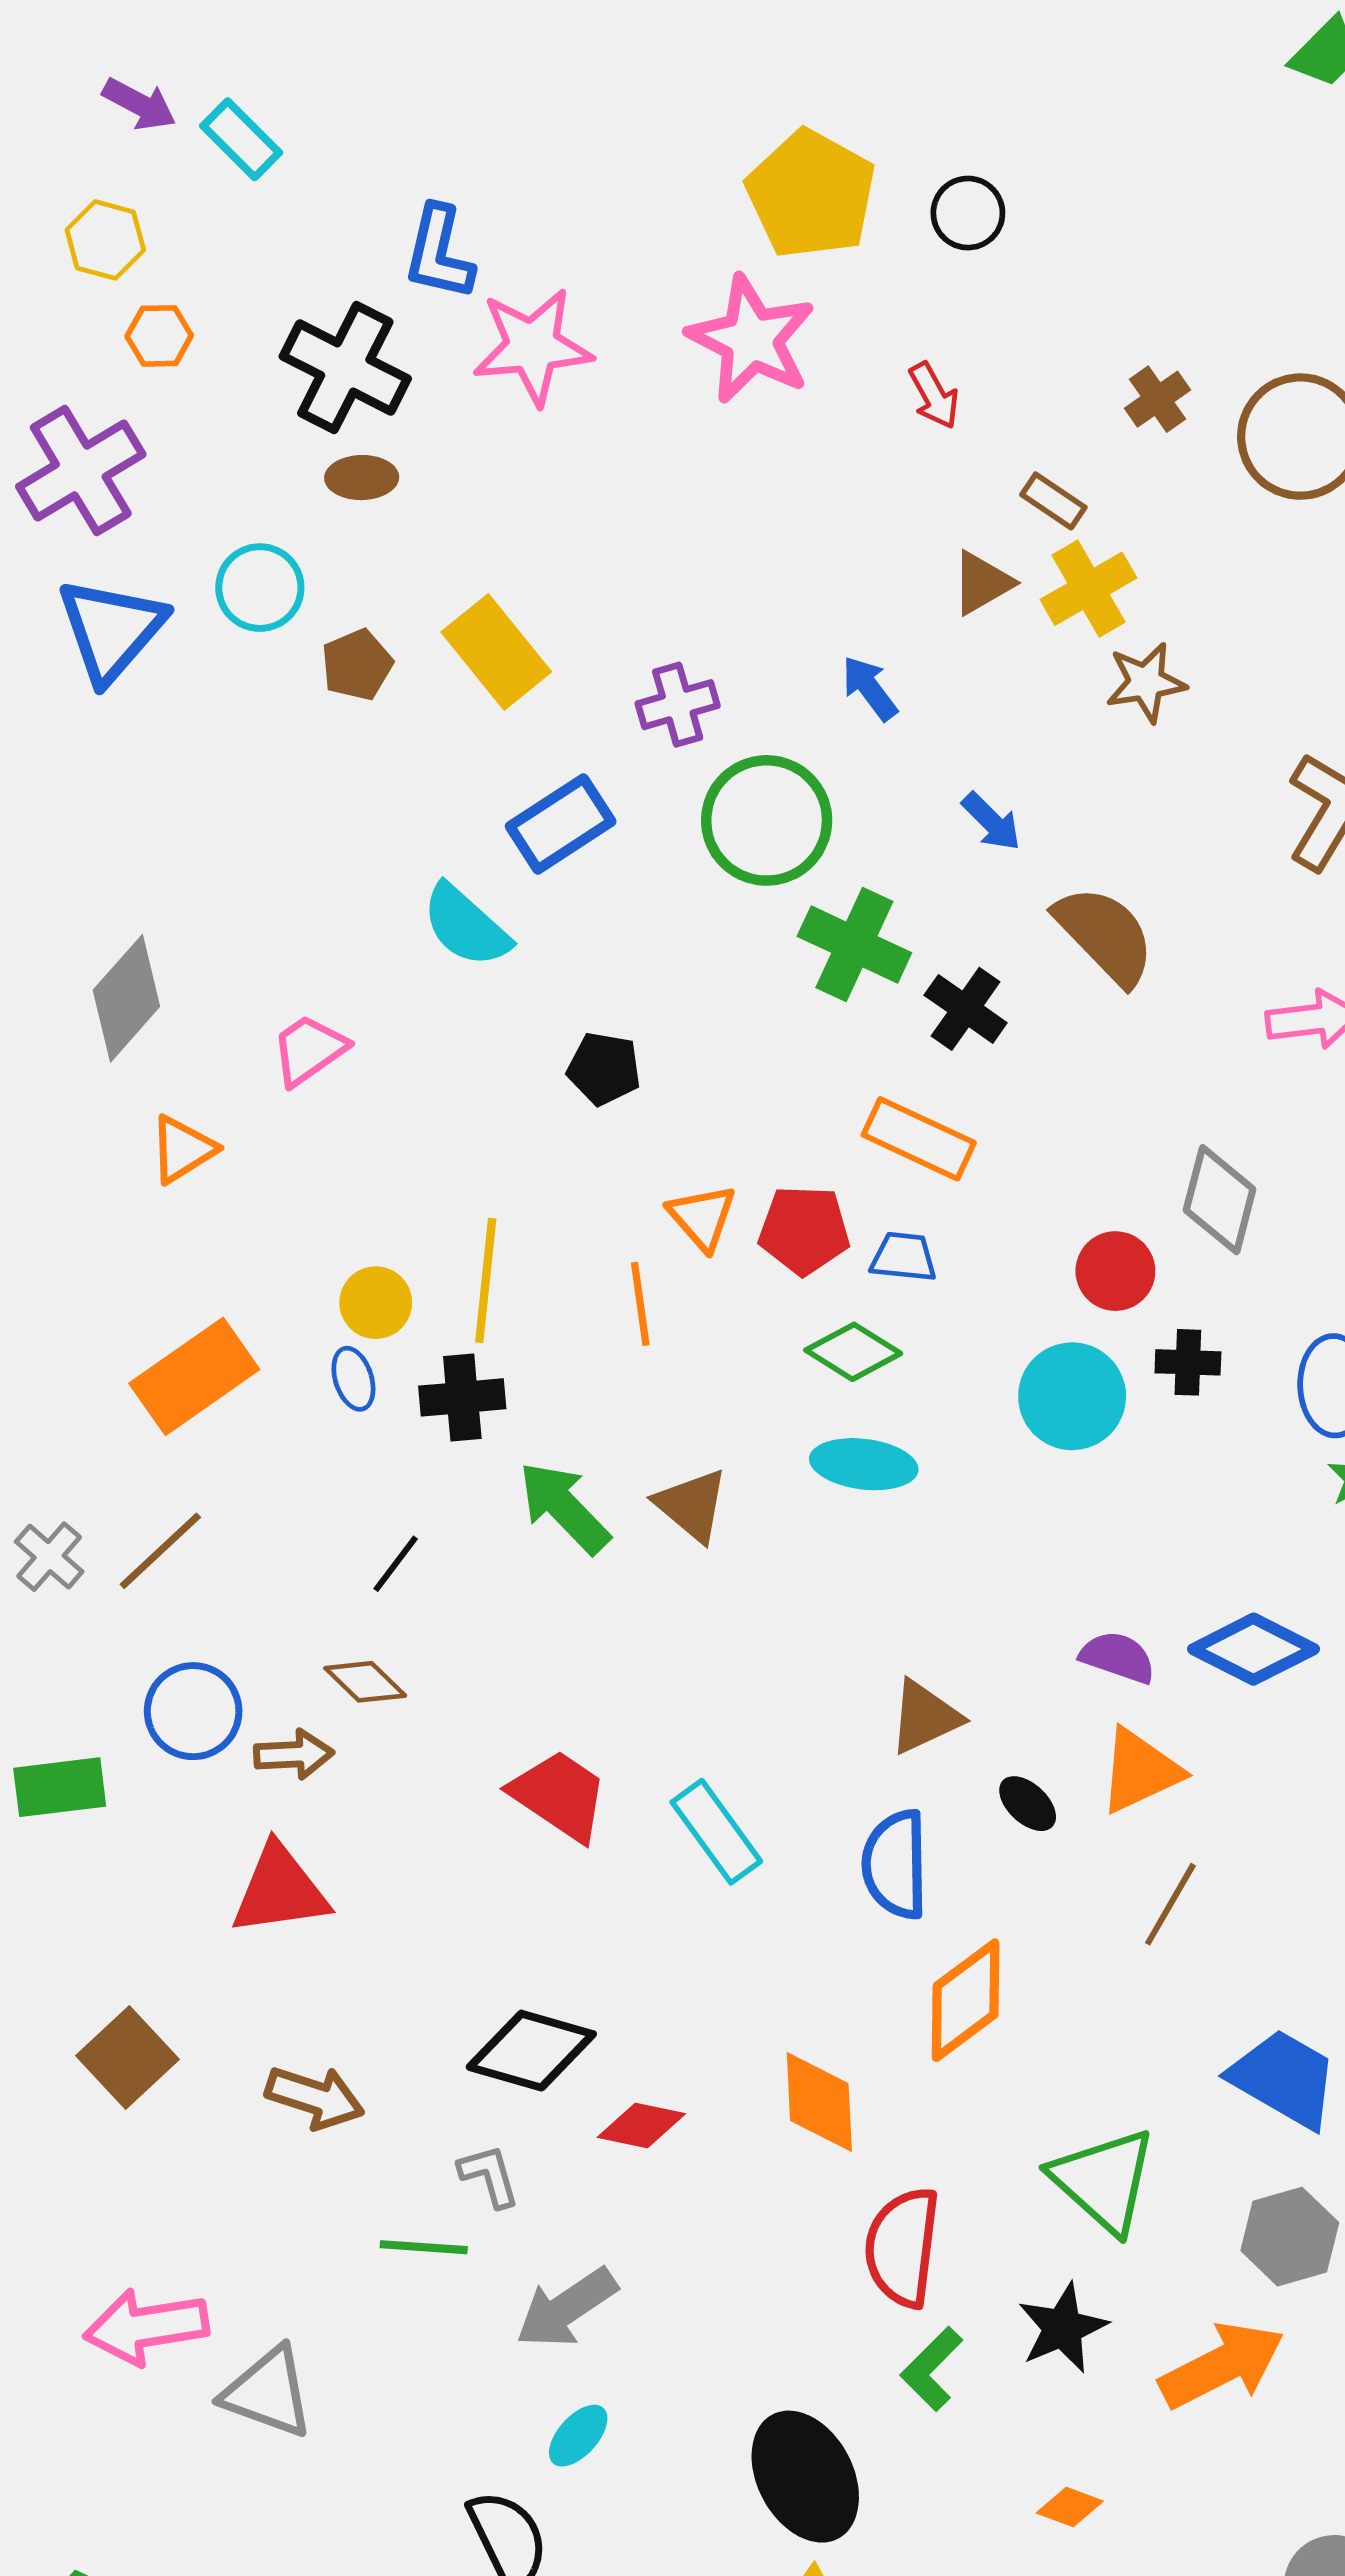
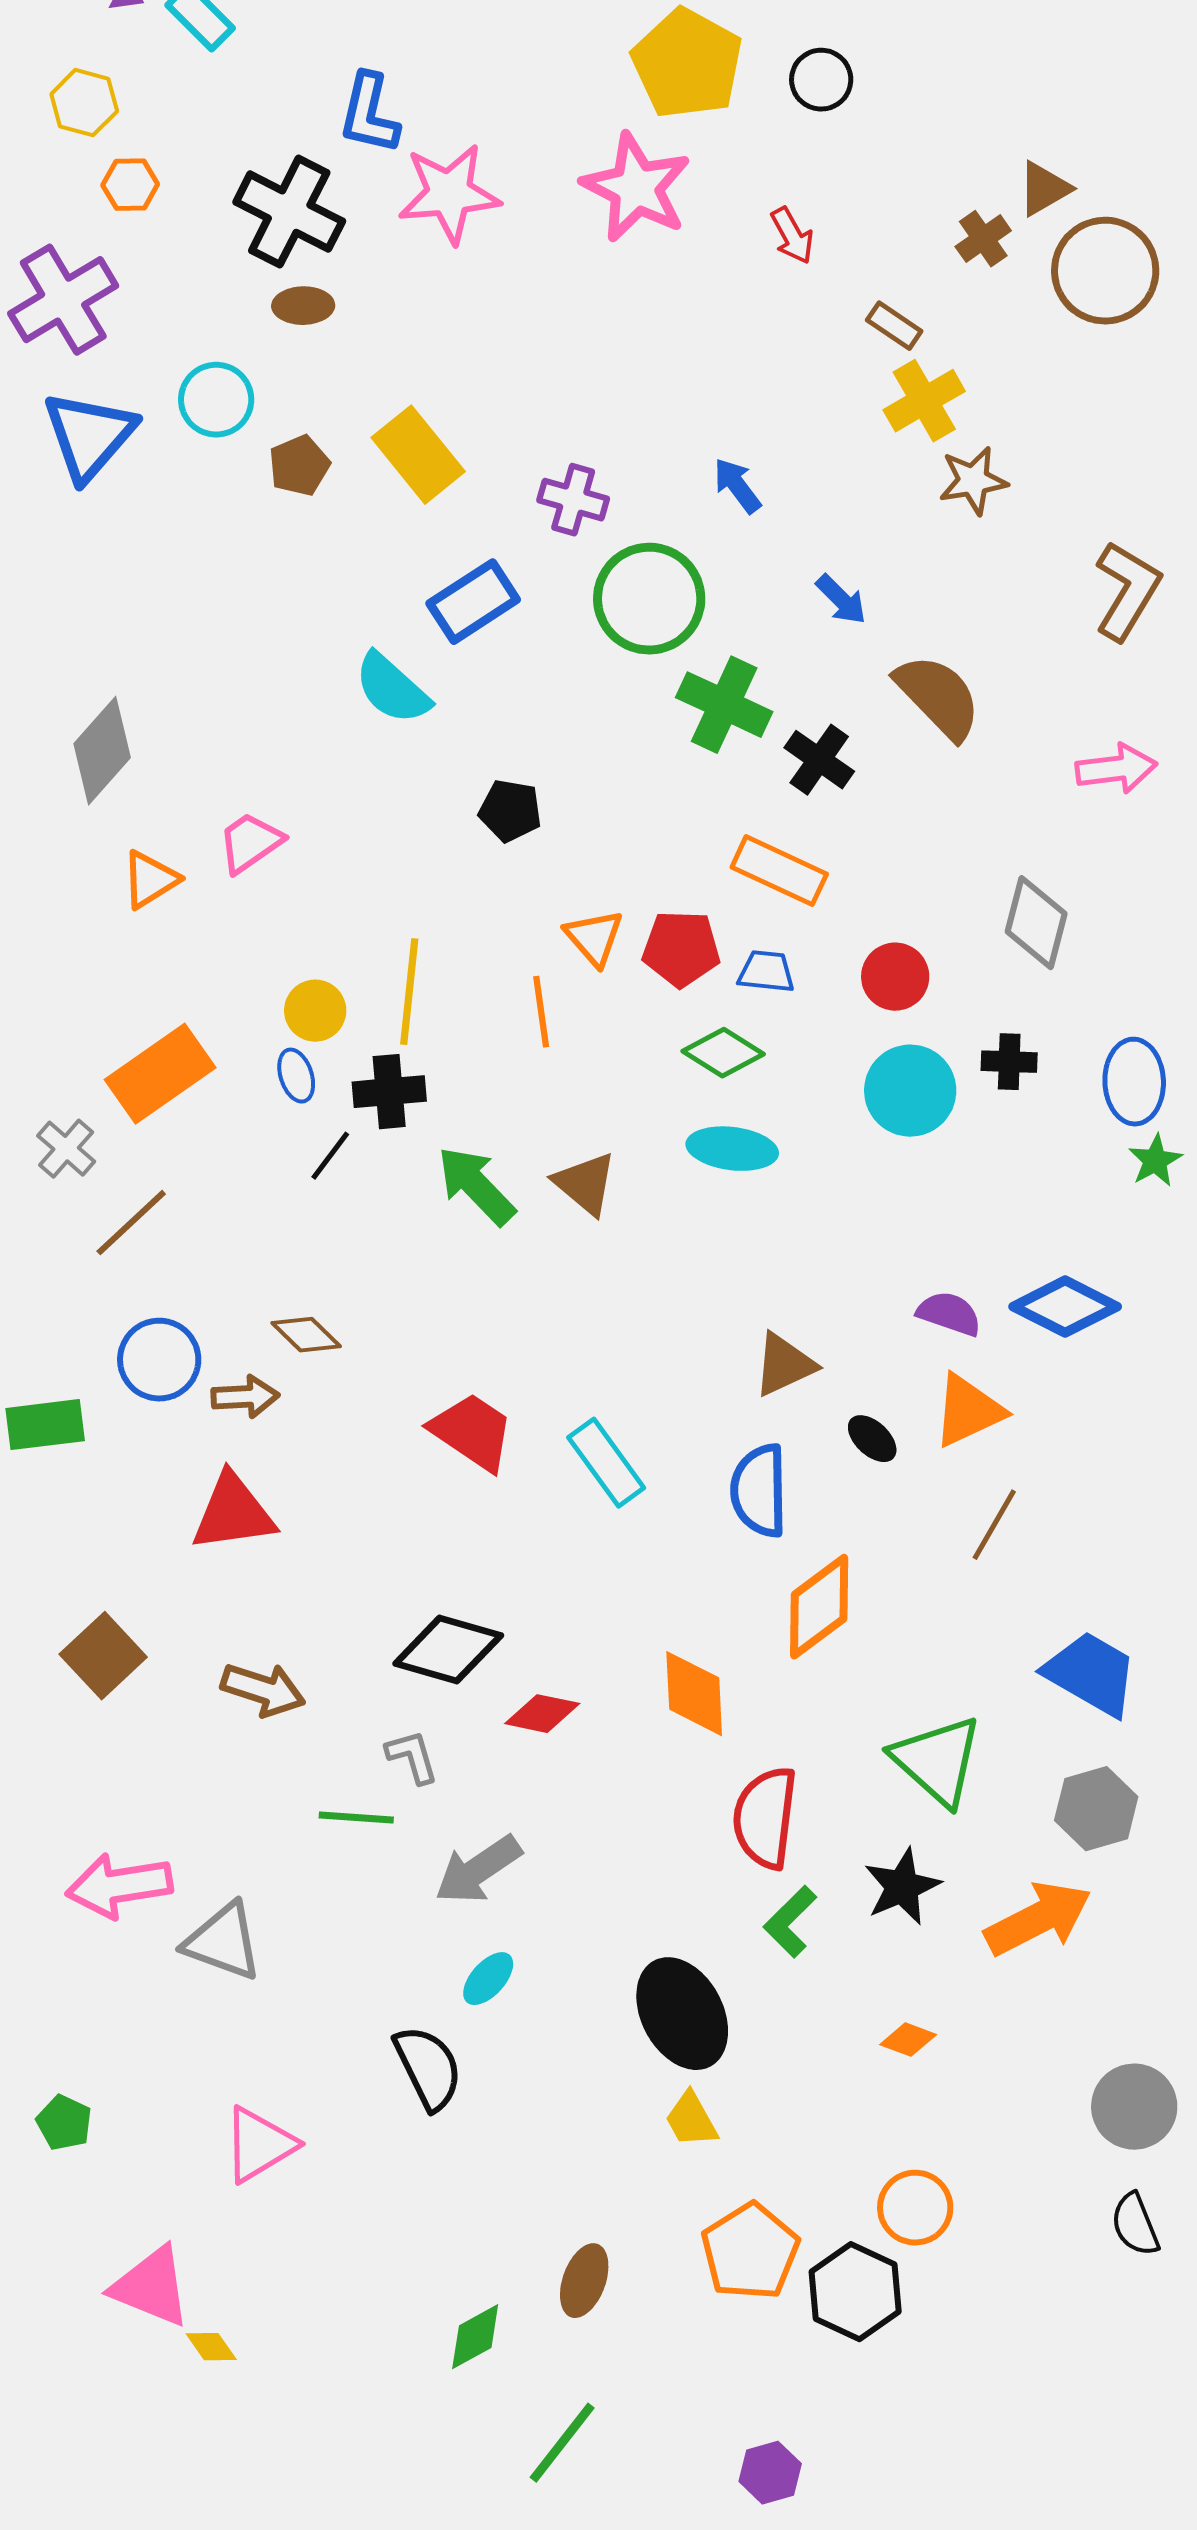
brown triangle: (982, 583) -> (1044, 189), moved
purple cross: (678, 705) -> (573, 500), turned 32
pink trapezoid: (309, 1050) -> (250, 843), moved
red circle: (1115, 1271) -> (895, 977), moved
gray cross: (49, 1557) -> (66, 1149), moved
black line: (396, 1564) -> (330, 1156), moved

